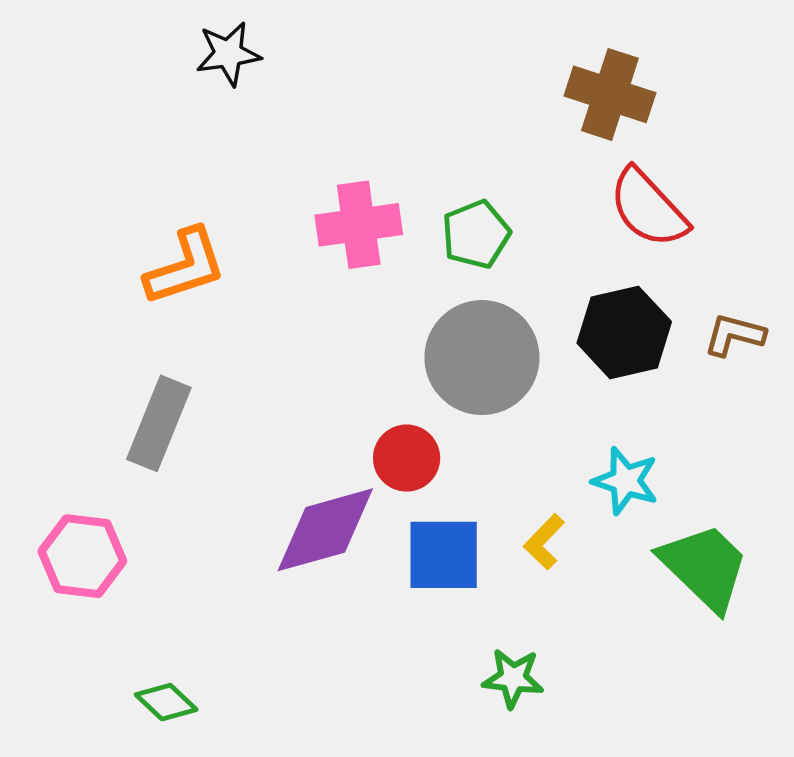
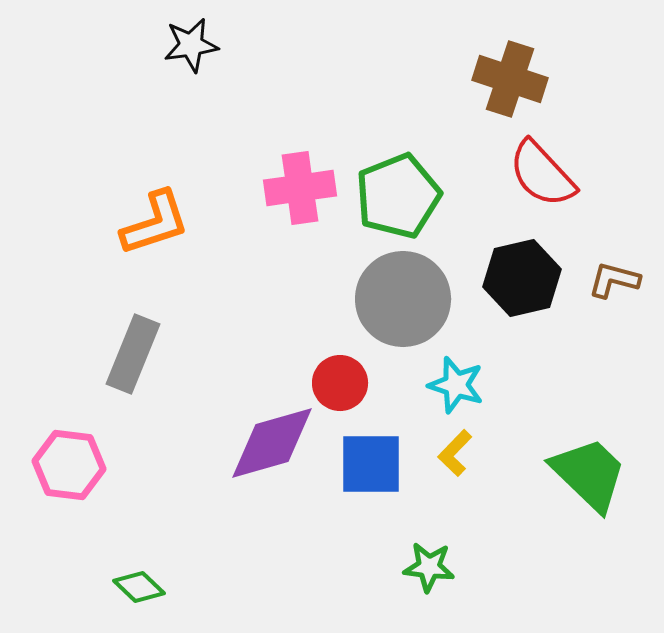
green pentagon: (476, 234) -> (398, 196), size x1.5
cyan star: (625, 481) -> (456, 385), moved

